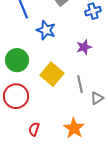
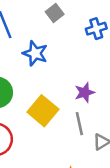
purple star: (84, 47) -> (85, 92), moved

